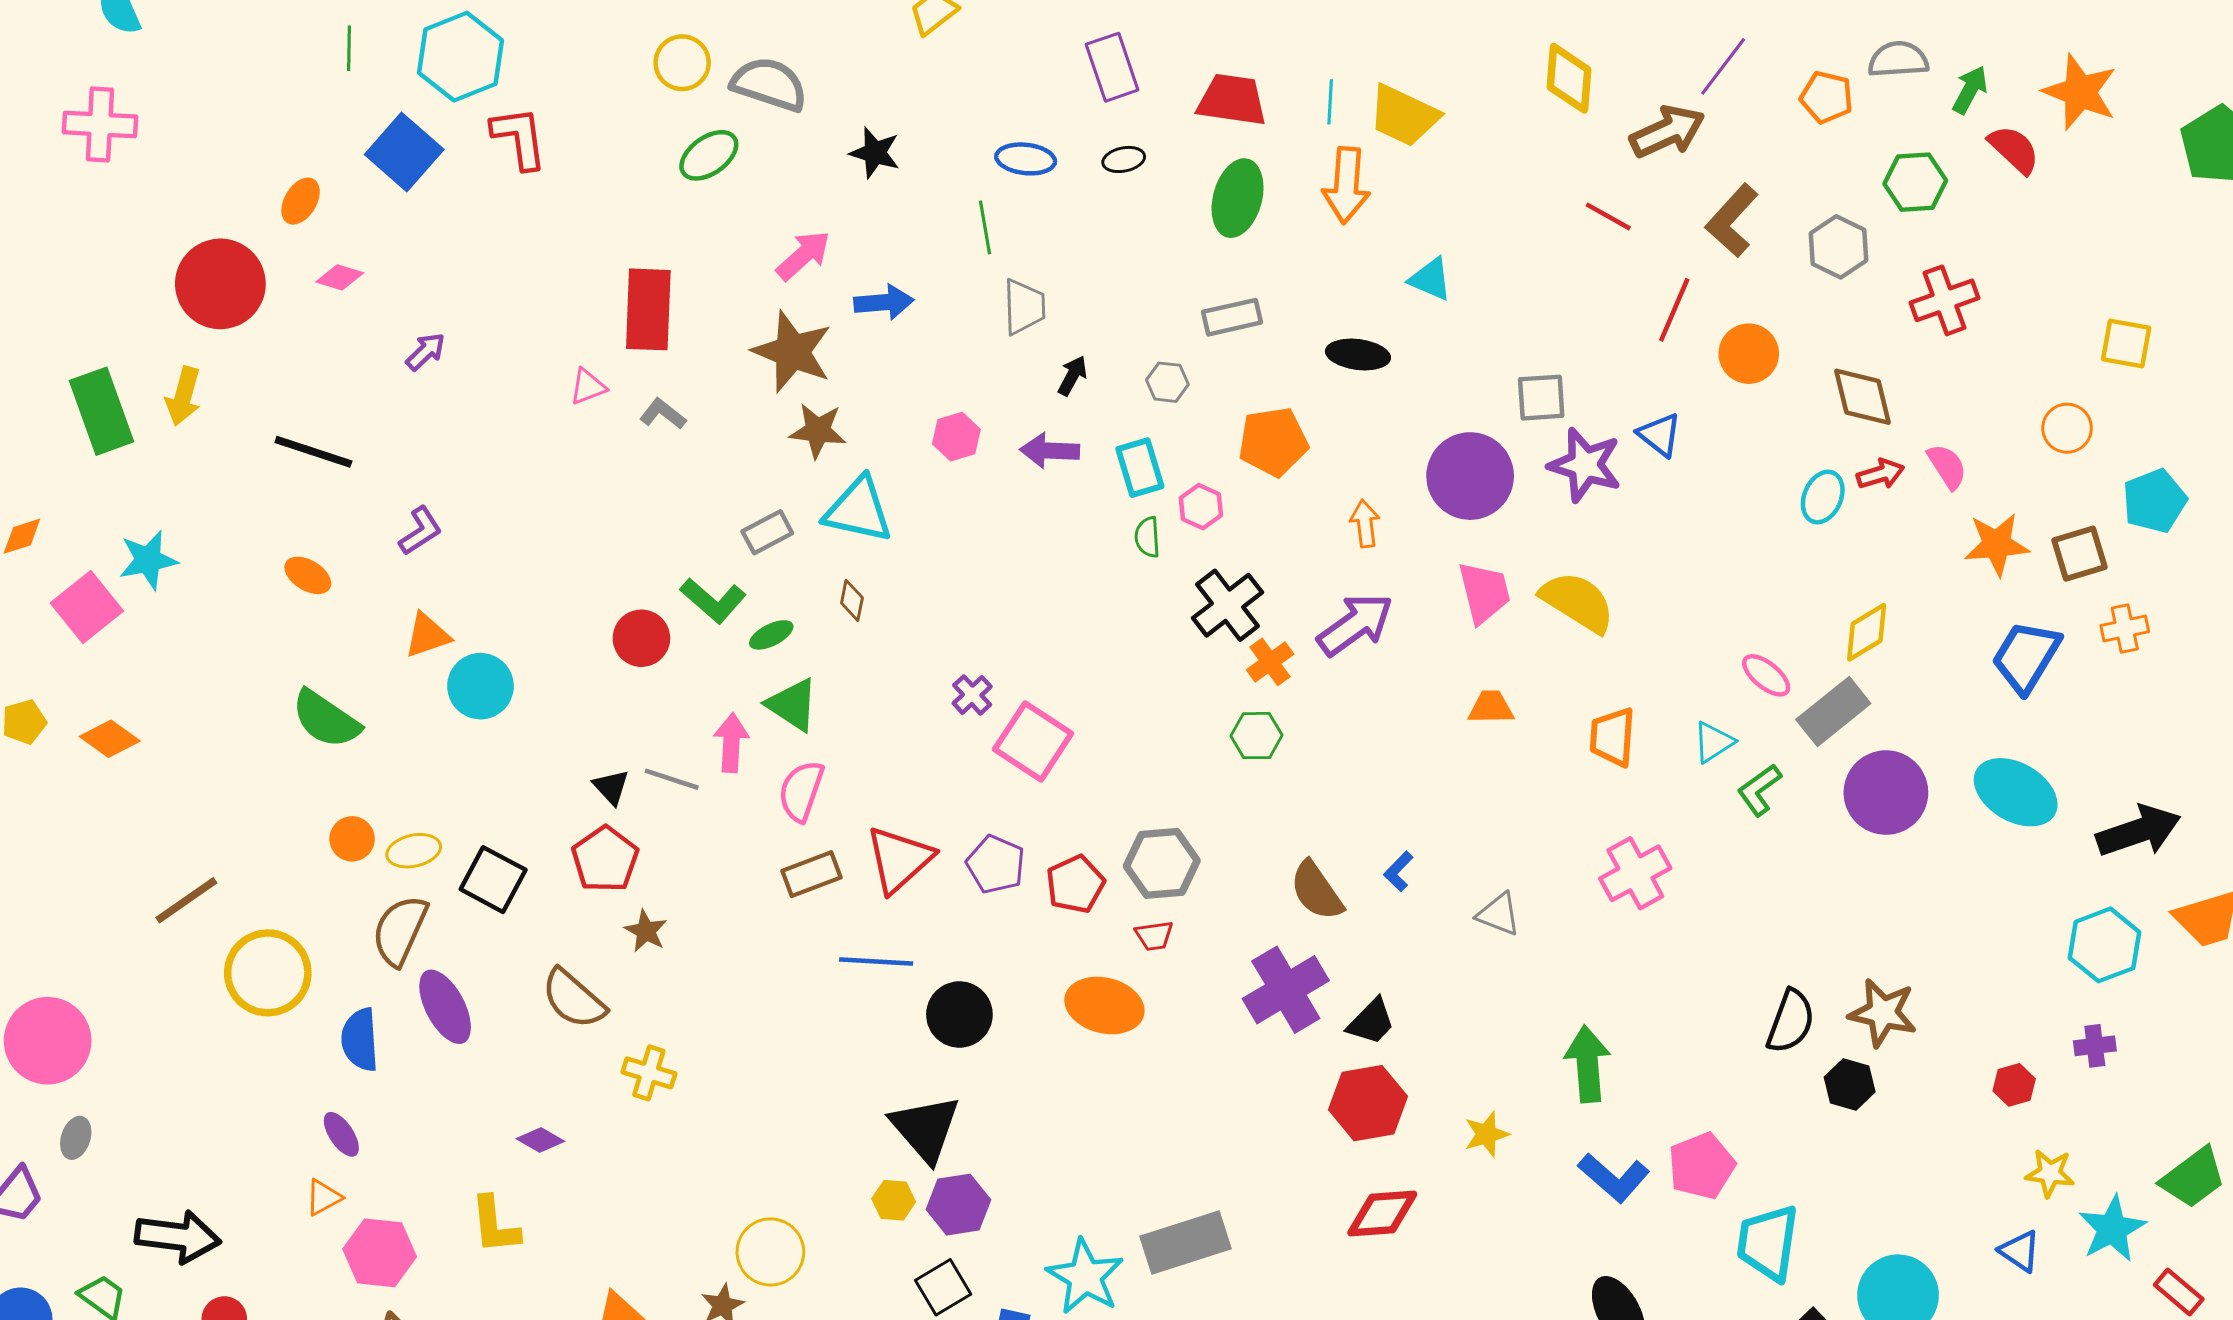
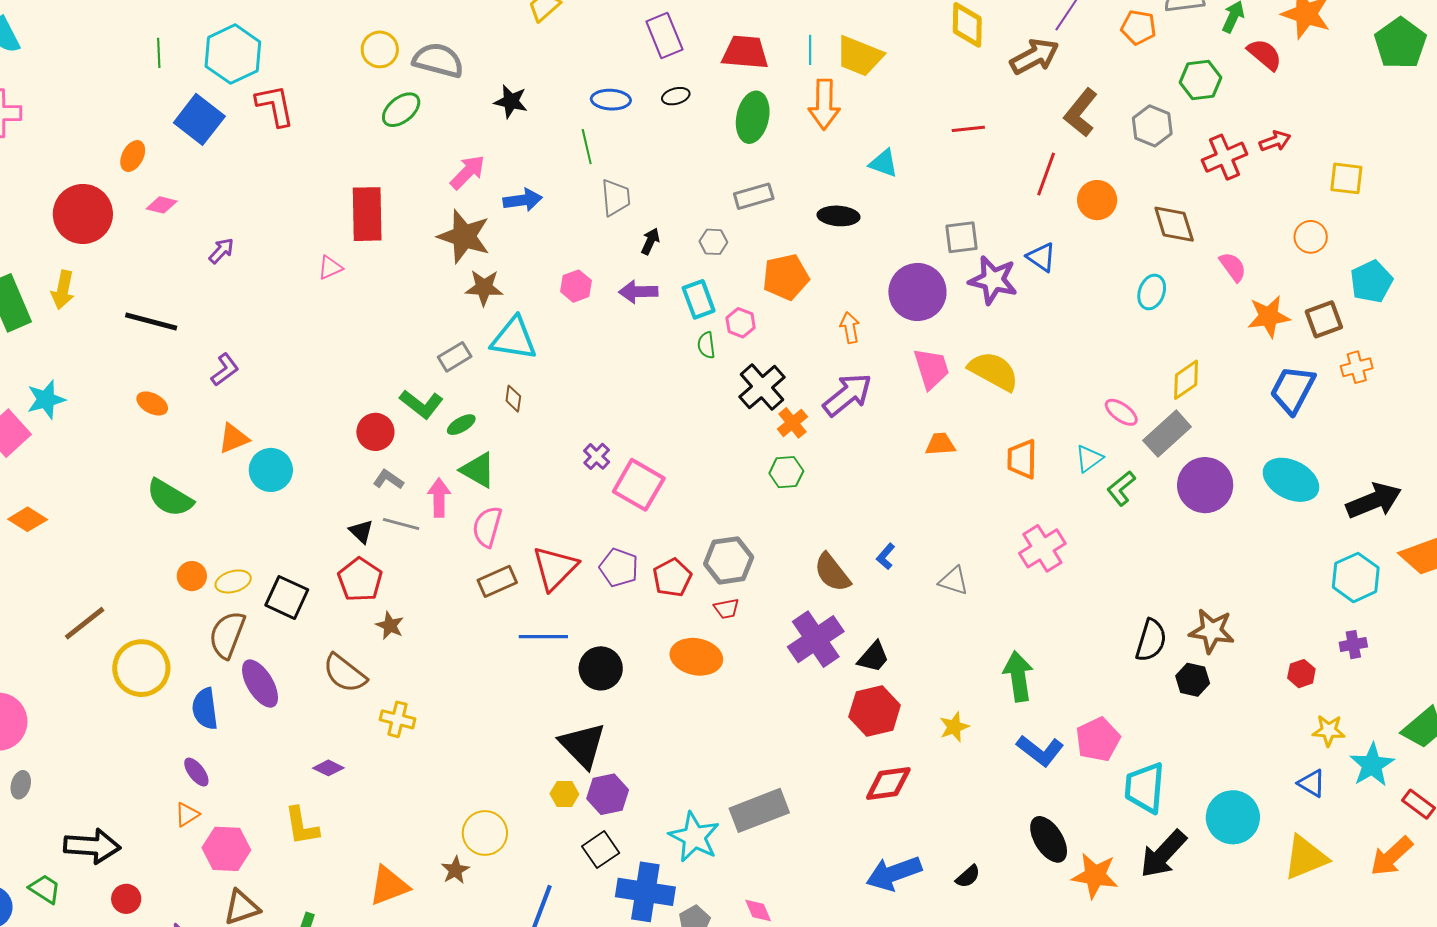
red line: (1608, 216) -> (968, 129), moved, turned -32
gray L-shape: (663, 414) -> (388, 479), moved
red arrow: (1881, 474) -> (1275, 141), moved

